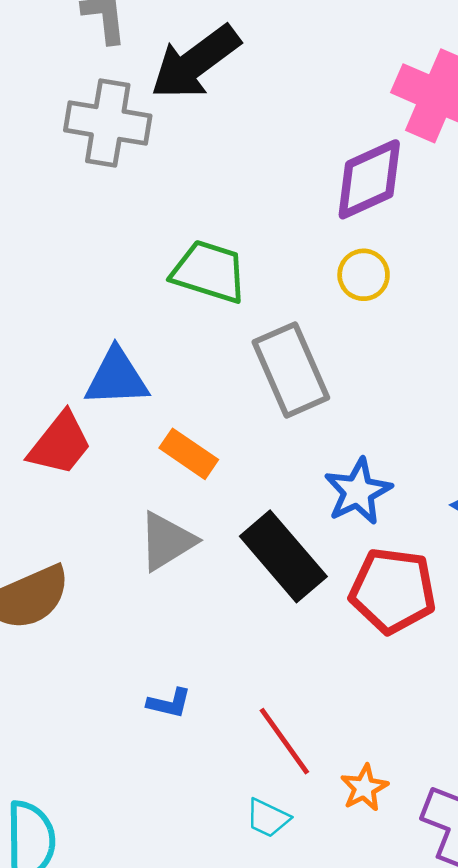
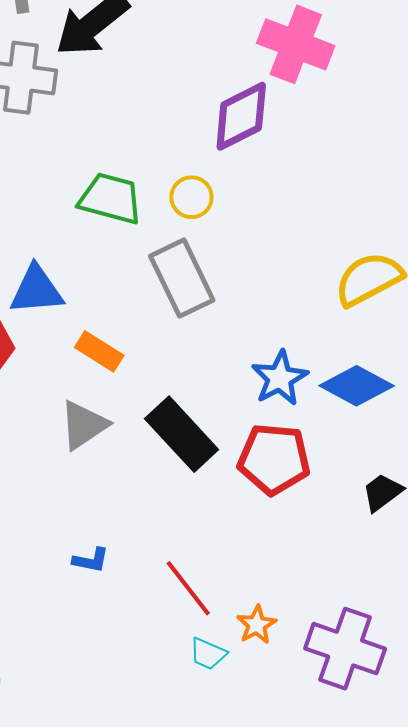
yellow circle: (364, 275) -> (191, 197), moved
blue star: (358, 491) -> (280, 378), moved
cyan trapezoid: (268, 818) -> (208, 654), moved

